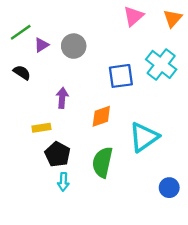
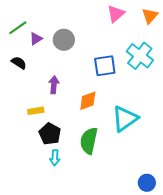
blue circle: (169, 188) -> (147, 183), moved

